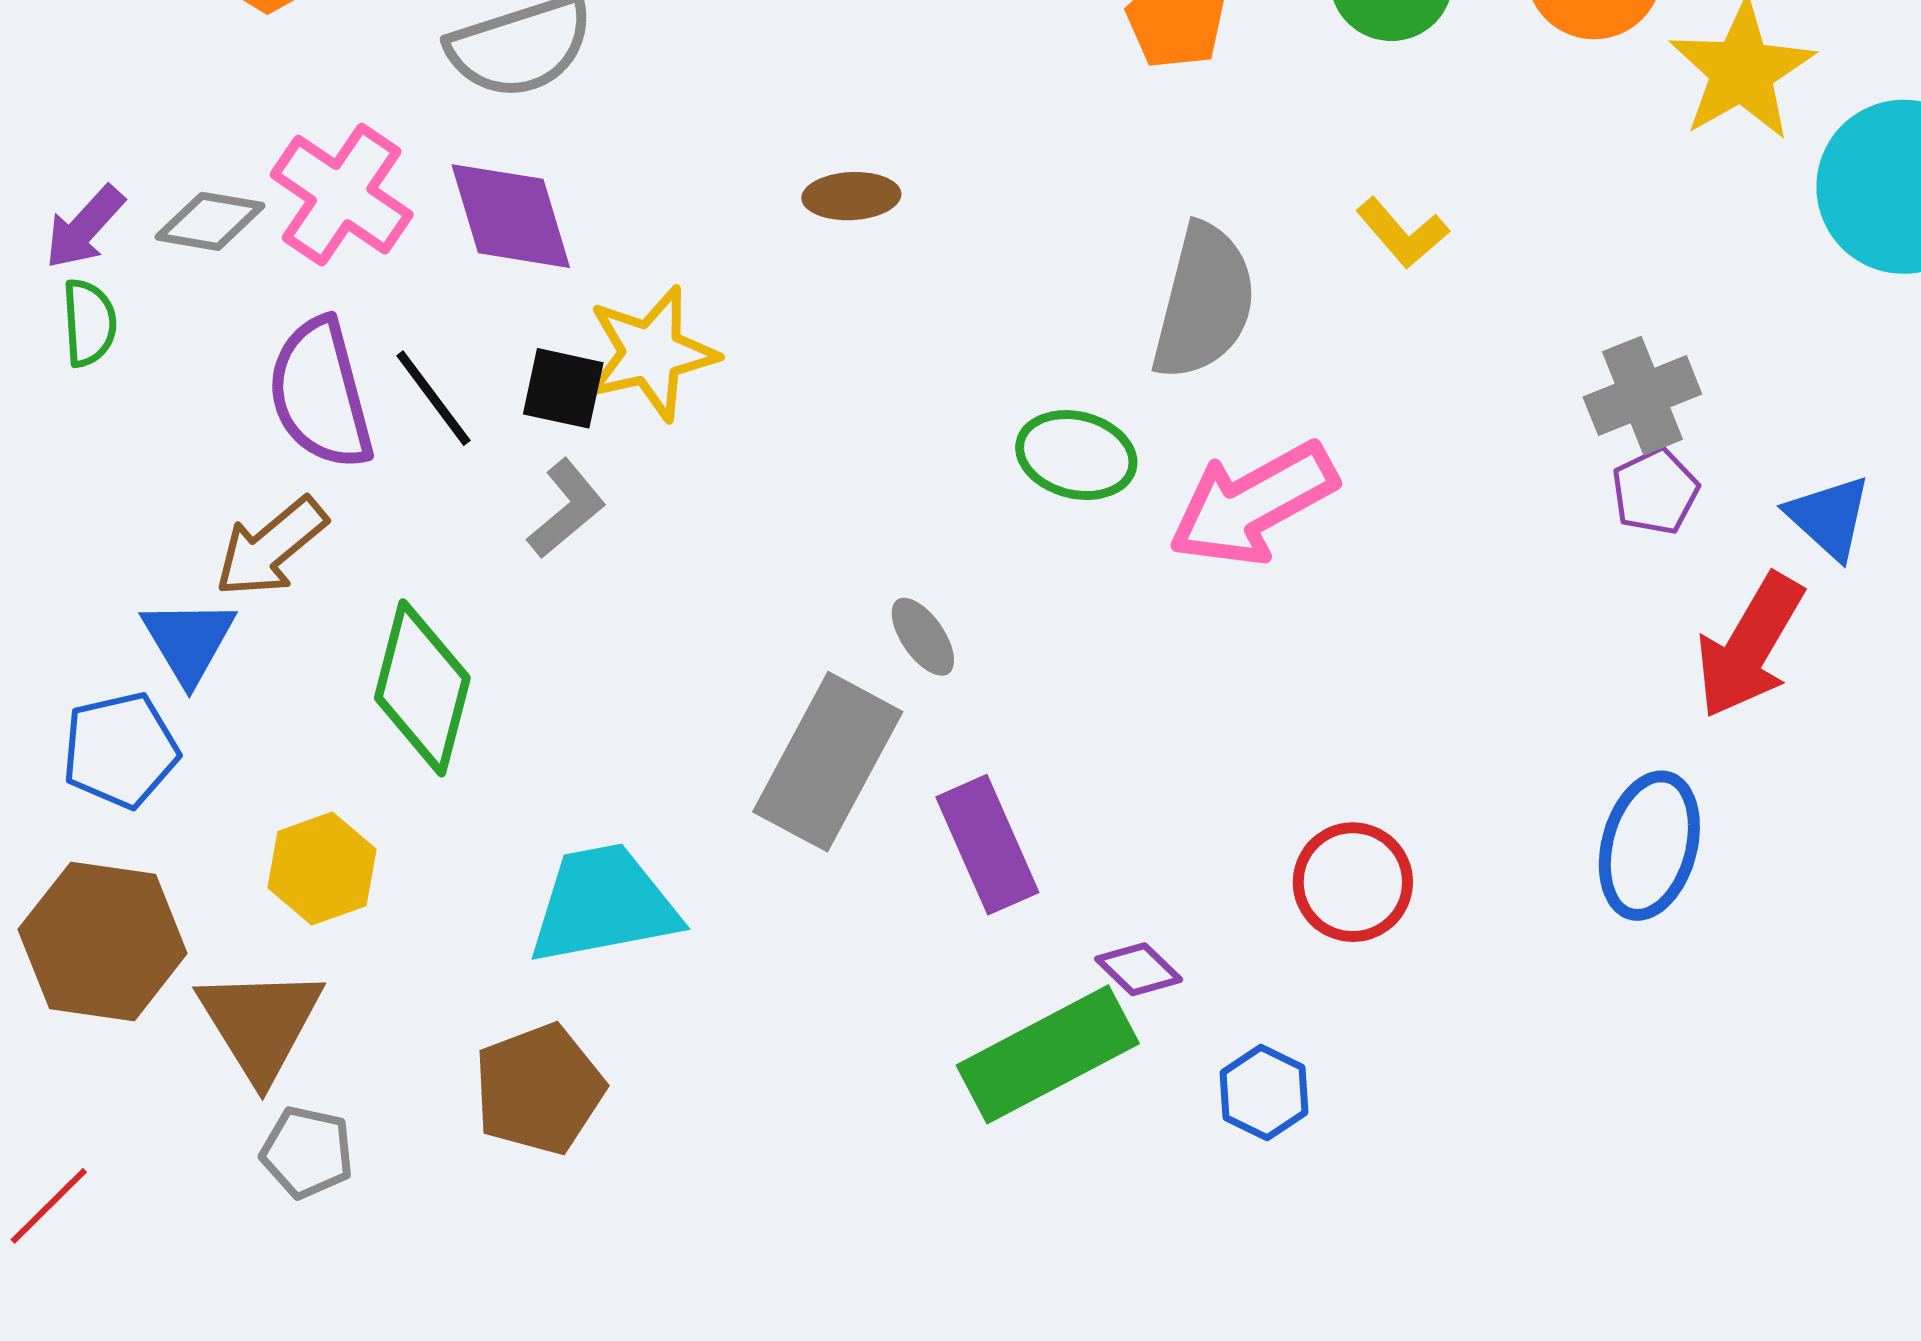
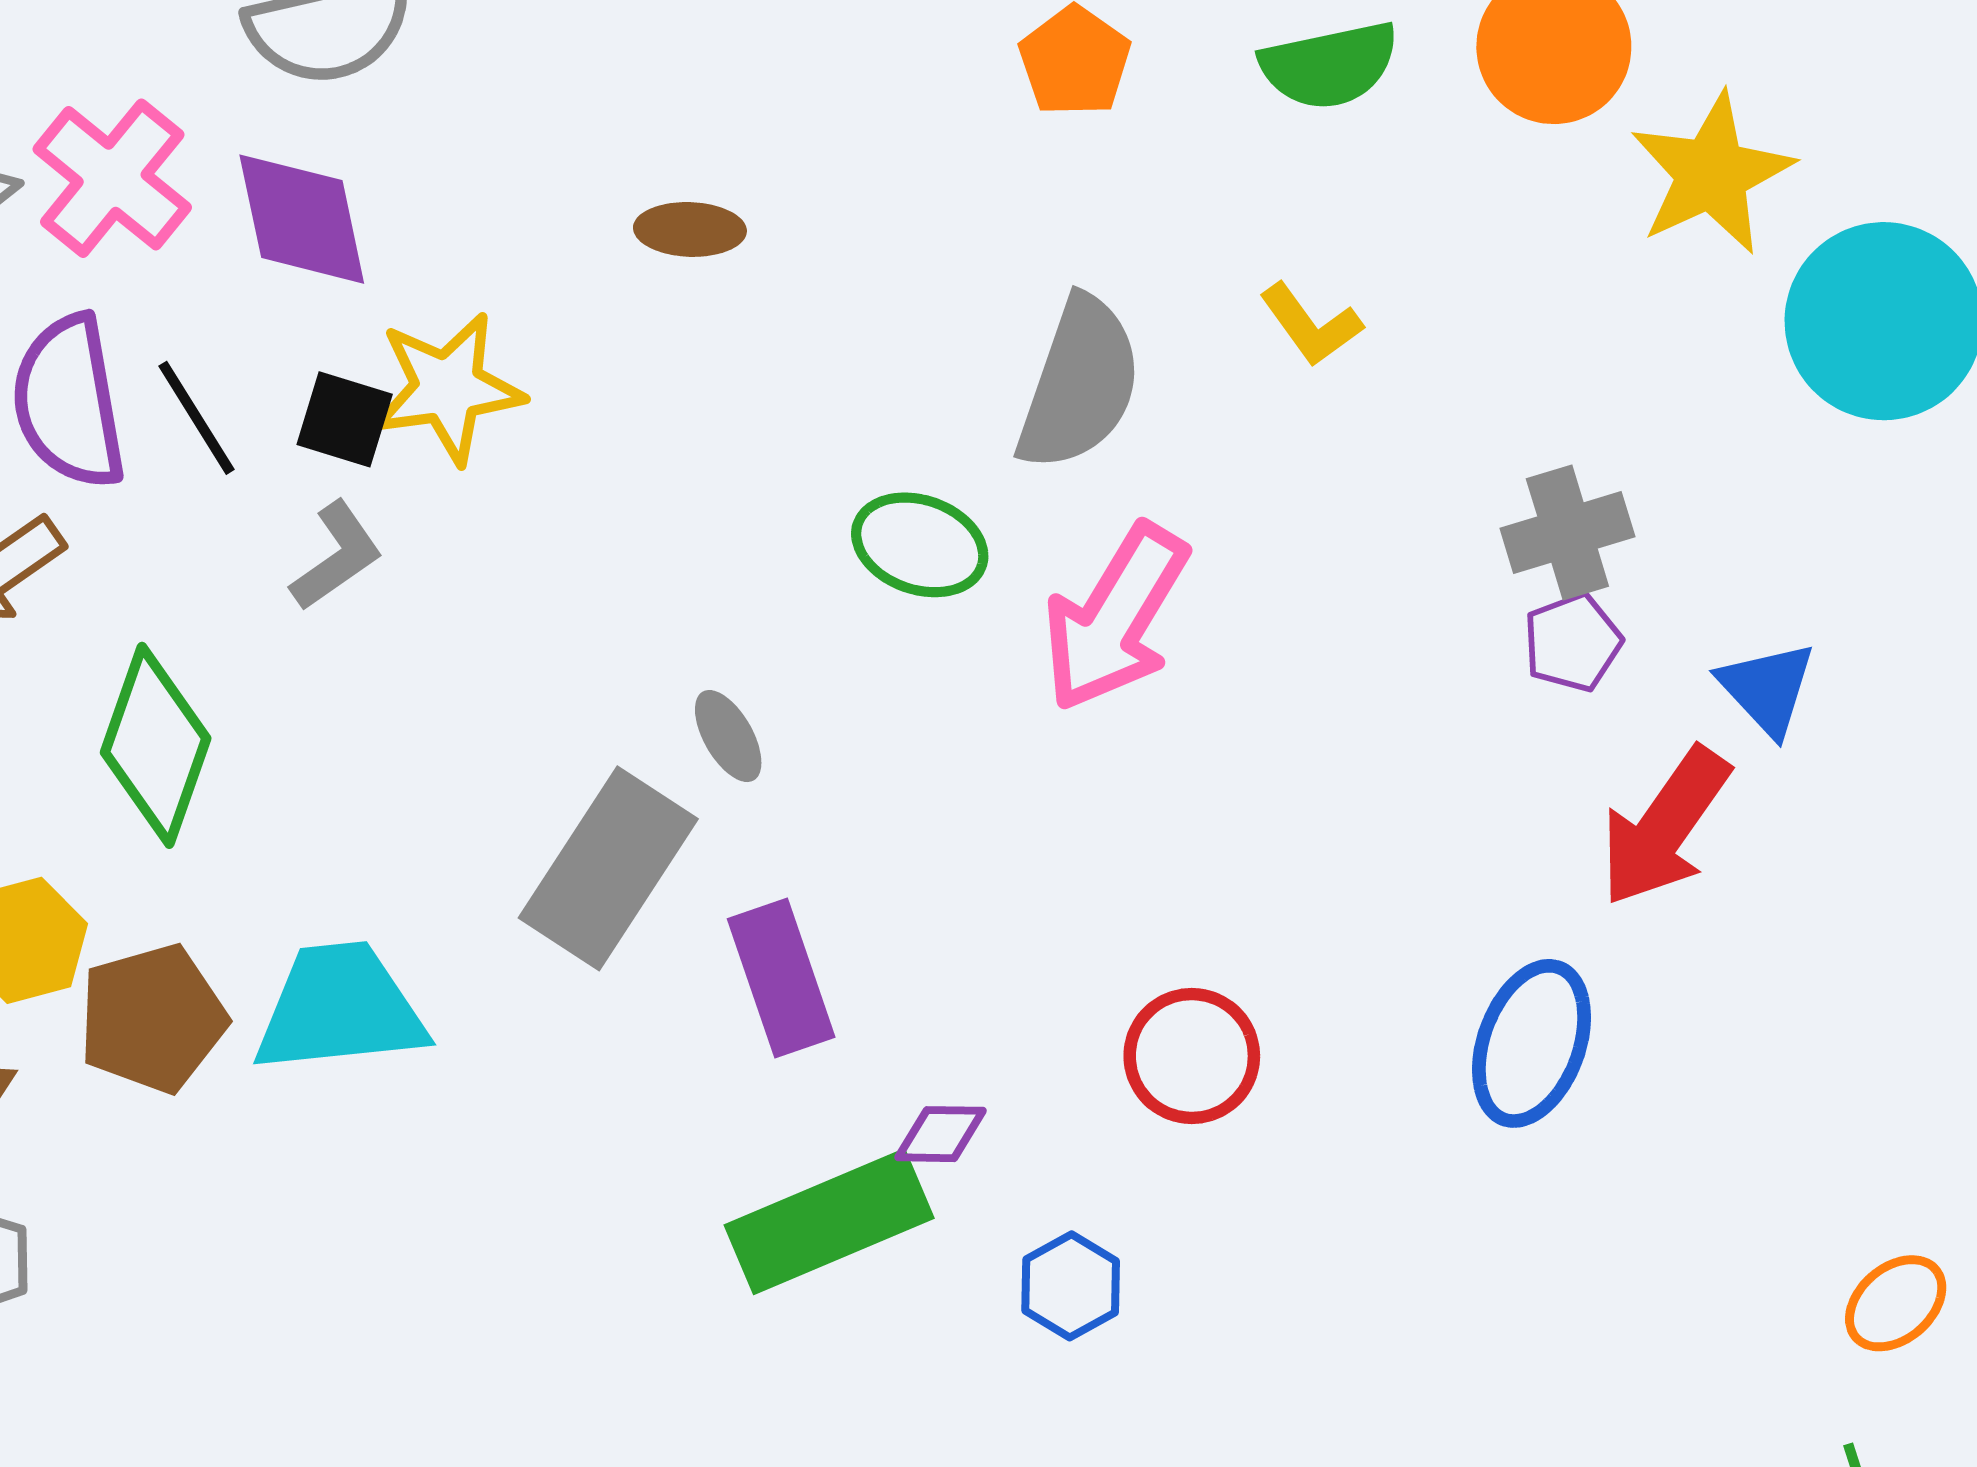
pink arrow: (1253, 504) -> (1115, 618), turned -35
purple diamond: (1139, 969) -> (940, 1134), turned -48
brown pentagon: (539, 1089) -> (152, 1018), moved

